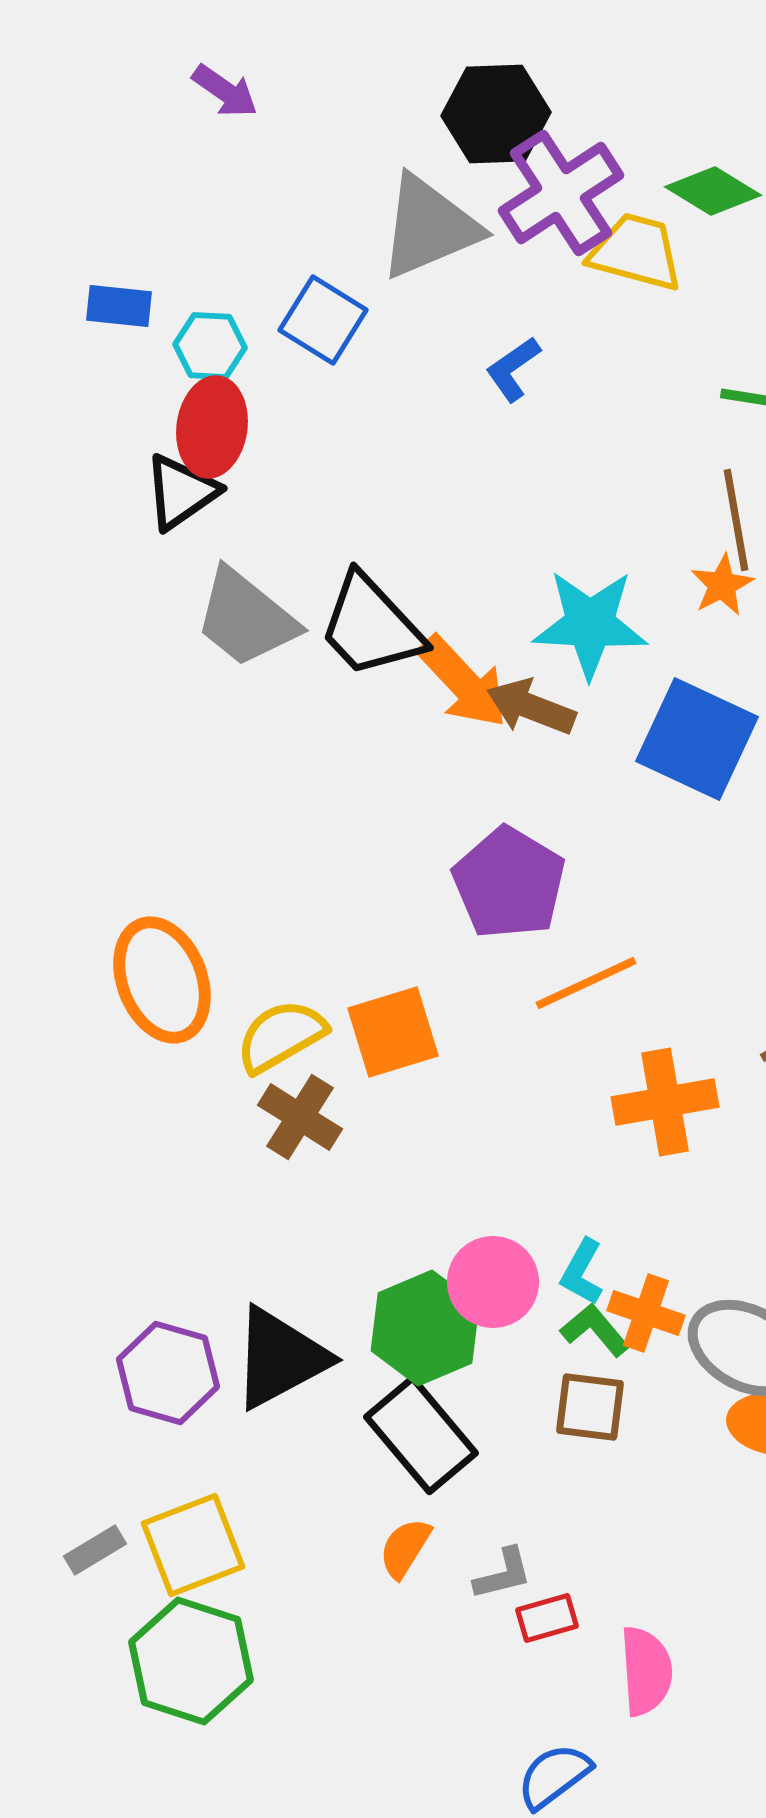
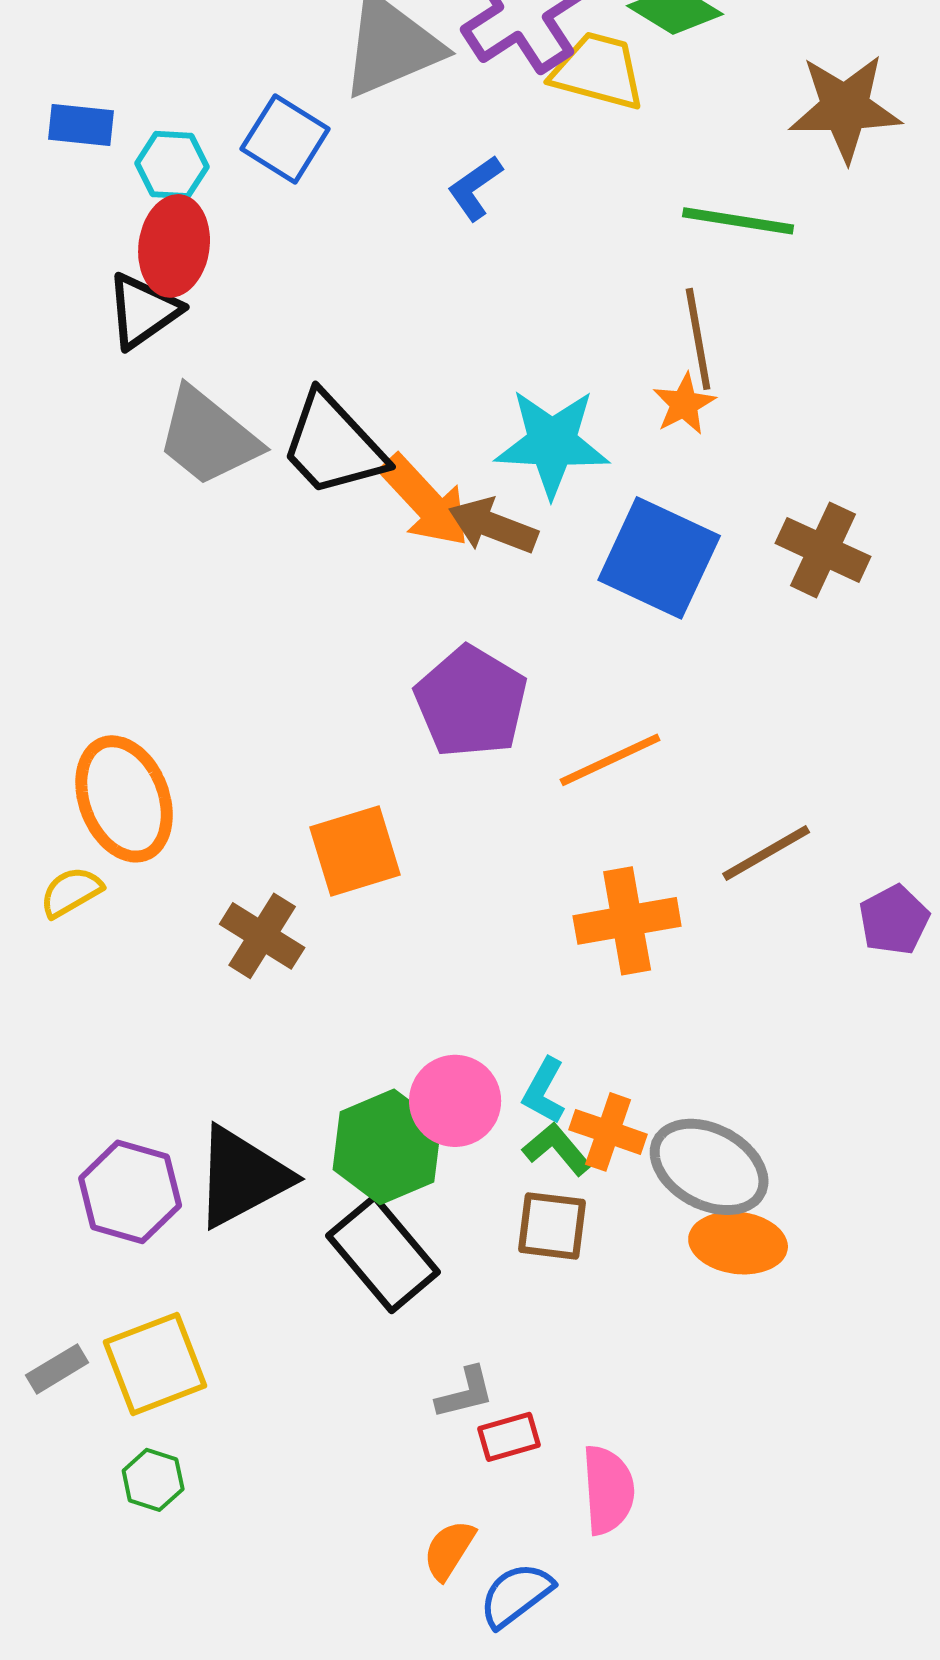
orange line: (586, 983) -> (610, 760), moved
yellow semicircle: (281, 1036) -> (71, 892), moved, size x0.7
orange semicircle: (405, 1548) -> (449, 1550), moved
green hexagon: (191, 1661) -> (153, 1480), size x0.5

